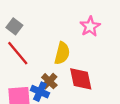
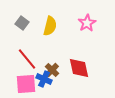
red line: (18, 53) -> (27, 59), moved
yellow semicircle: (62, 53) -> (50, 26), moved

